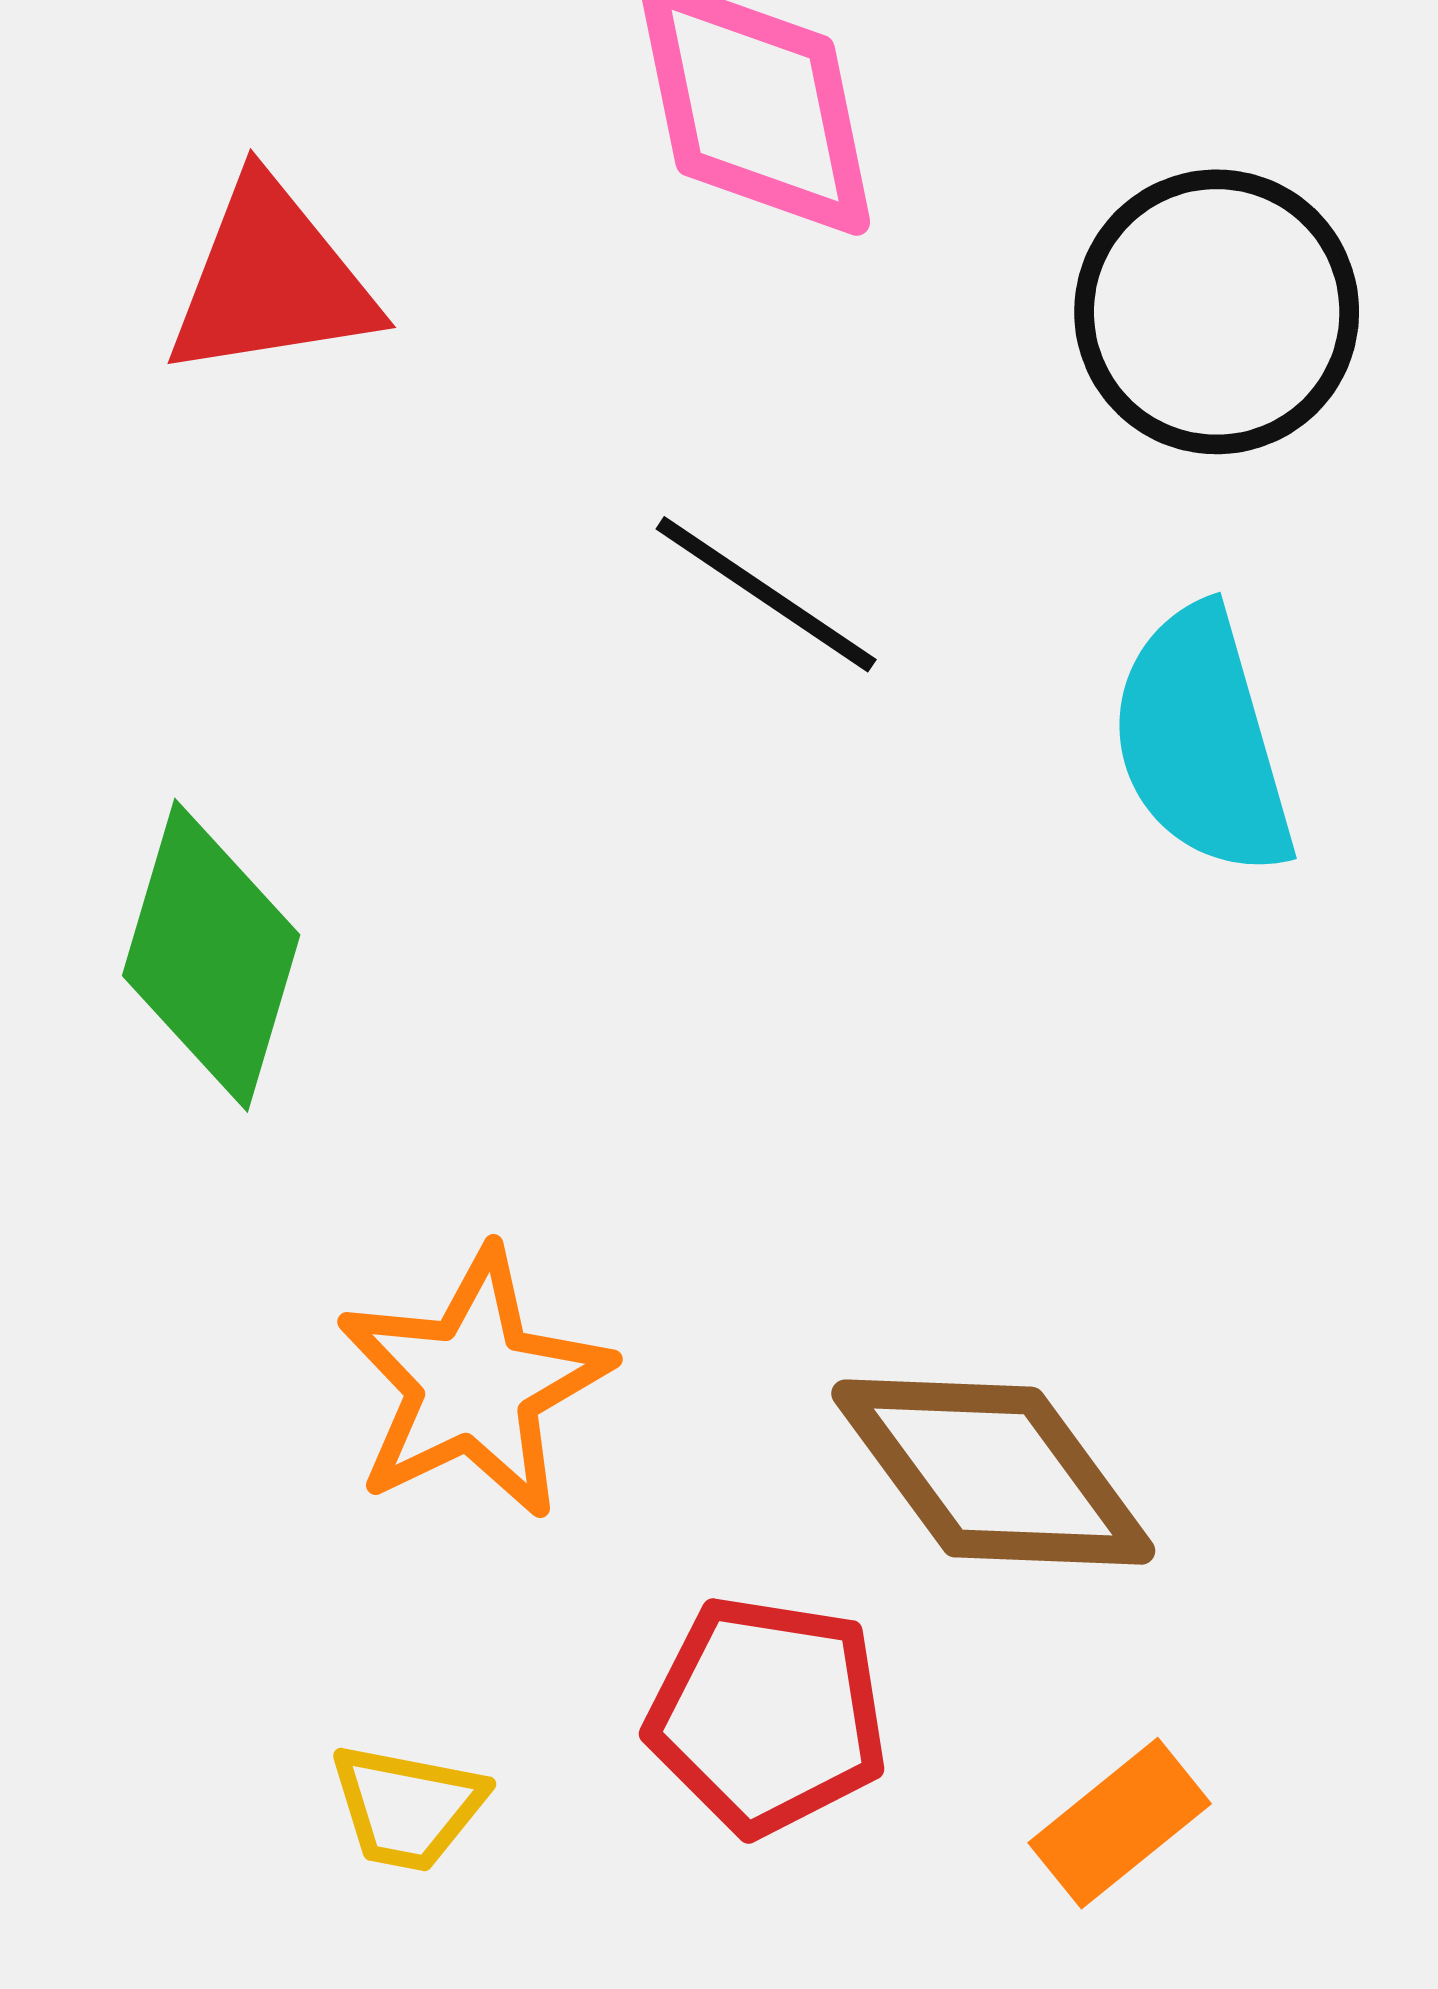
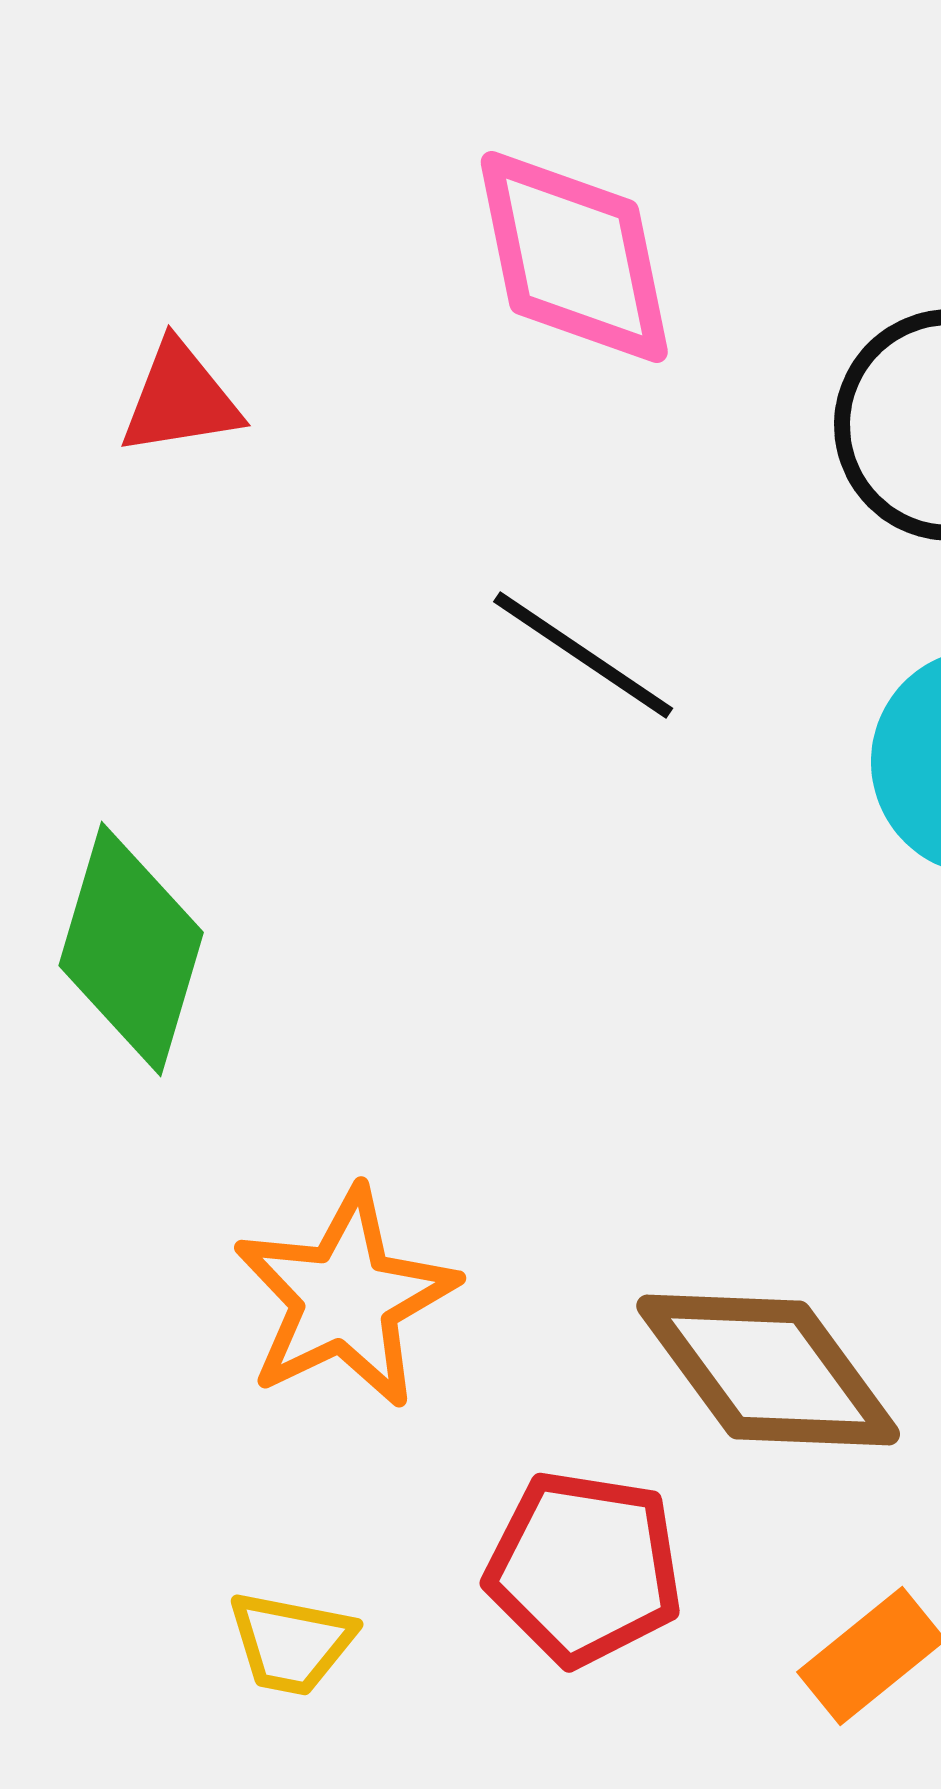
red triangle: (271, 280) -> (180, 399), size x0.7

